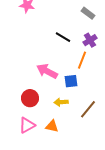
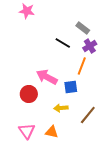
gray rectangle: (88, 13) -> (83, 28), moved
red circle: (30, 98) -> (29, 94), moved
pink triangle: (27, 125) -> (27, 131), turned -36

